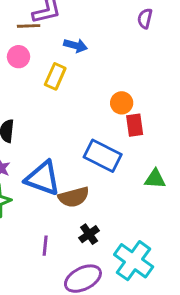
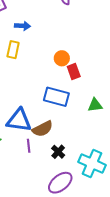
purple line: (45, 246) -> (29, 146), moved

